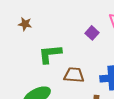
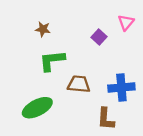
brown star: (25, 24) -> (43, 29), moved

